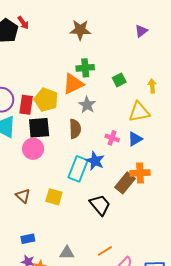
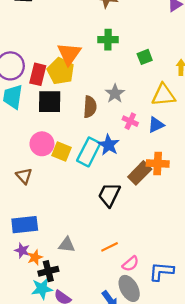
orange triangle: (73, 84) -> (69, 54), moved, turned -35
gray star: (87, 105) -> (115, 94), moved
pink circle: (33, 149) -> (42, 144), moved
yellow square: (54, 197) -> (62, 151), moved
black trapezoid: (100, 205) -> (109, 195), turned -120
blue rectangle: (28, 239) -> (25, 225), size x1.6

